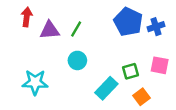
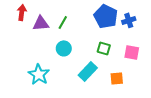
green square: (131, 71) -> (104, 48), moved, turned 32
cyan star: (35, 82) -> (39, 74), moved, turned 30
orange square: (141, 97) -> (117, 78), turned 32

